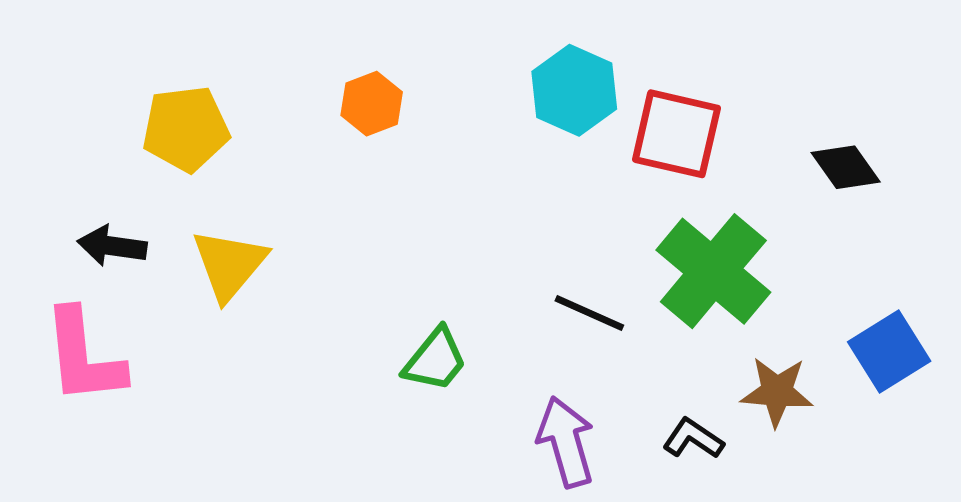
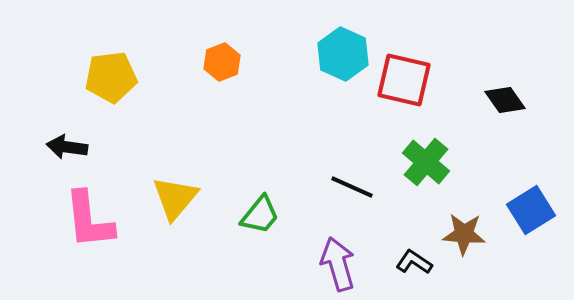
yellow triangle: (229, 264) -> (175, 198), moved
green cross: (713, 271) -> (426, 162), size x0.7
pink L-shape: (84, 357) -> (89, 220), moved

